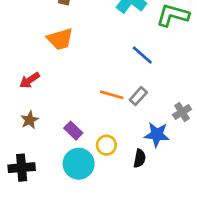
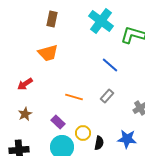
orange line: (112, 95) -> (74, 97), moved
blue star: (157, 135) -> (127, 139), moved
black semicircle: (140, 158) -> (99, 143), moved

